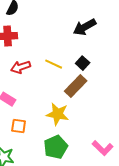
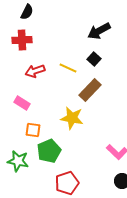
black square: (83, 63) -> (94, 59), moved
green pentagon: (56, 147) -> (49, 151), moved

